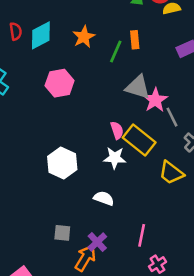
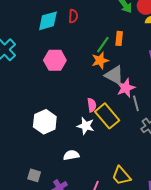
red semicircle: (16, 31) -> (73, 16), moved
orange star: (84, 37) -> (100, 60), moved
yellow trapezoid: (171, 173) -> (121, 176), moved
white semicircle: (104, 198) -> (71, 155), turned -42

